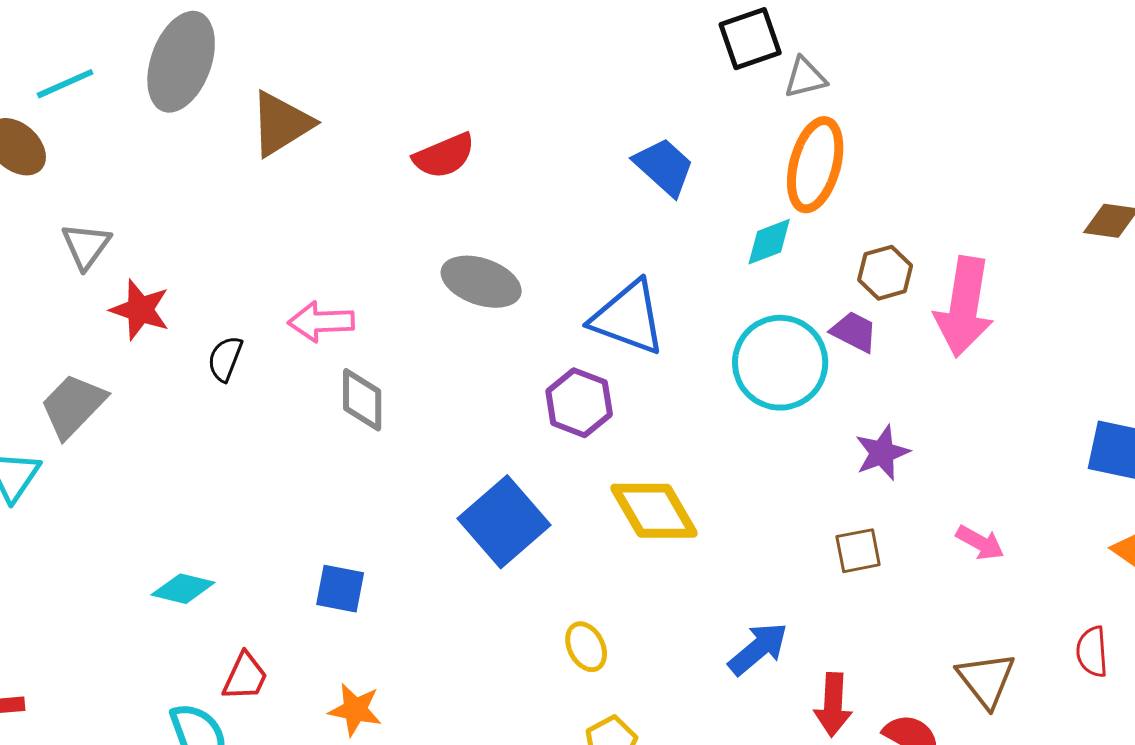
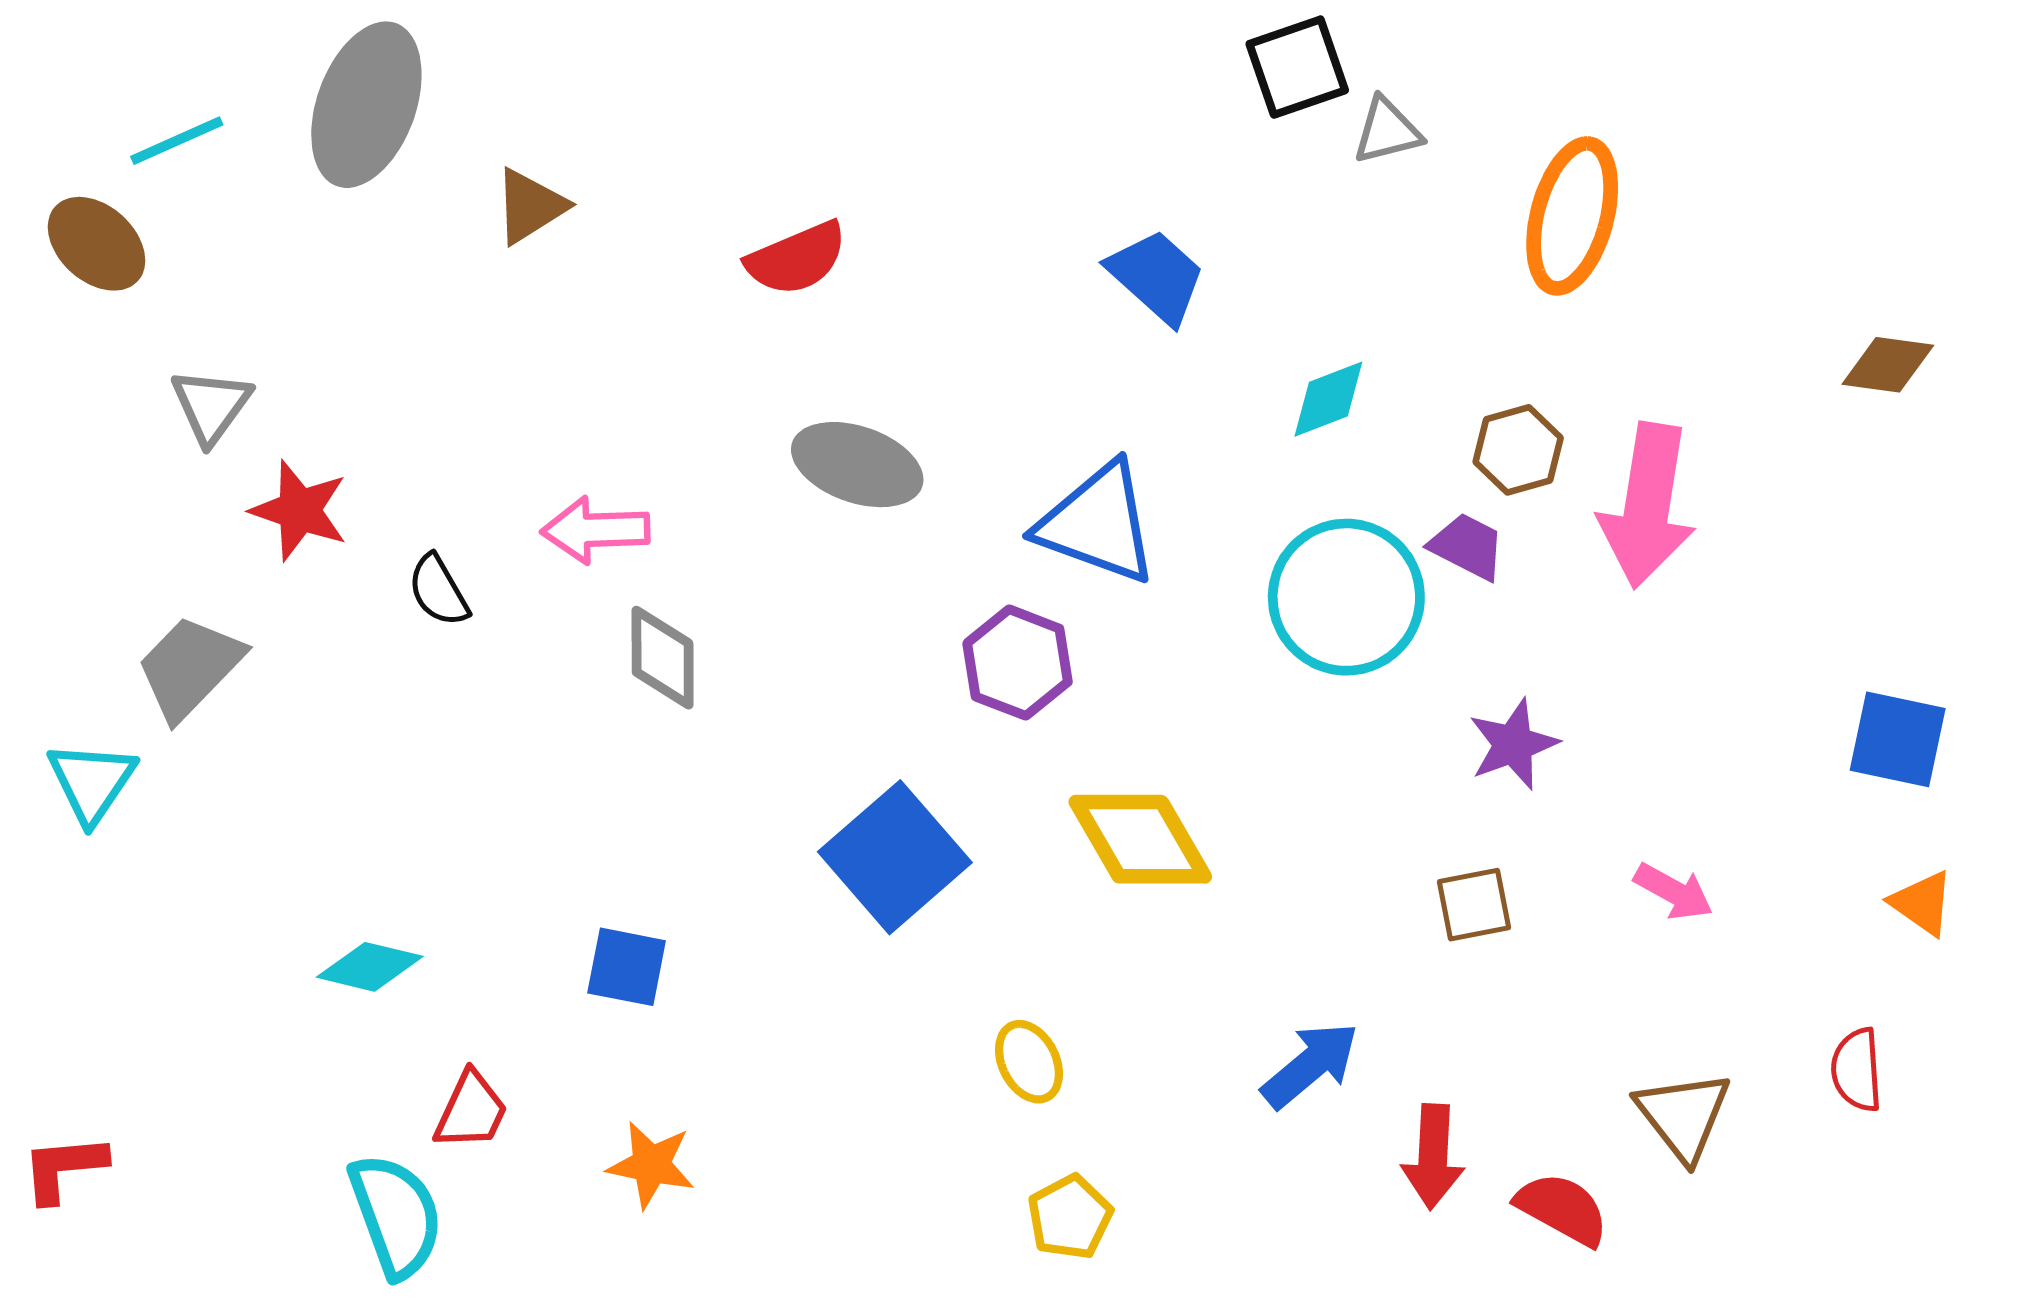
brown triangle: (281, 124) -> (530, 206), size x0.7
orange ellipse: (815, 165) -> (1572, 216), moved
black semicircle: (225, 359) -> (438, 591), turned -51

